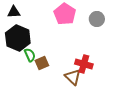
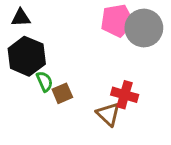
pink pentagon: (65, 14) -> (117, 21), moved, turned 30
gray circle: (97, 19) -> (144, 28), size x1.6

